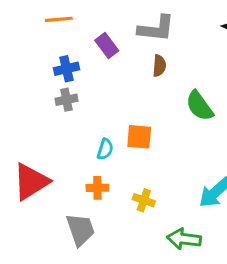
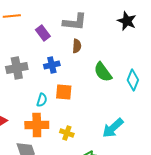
blue cross: (66, 69) -> (52, 65), moved
gray cross: (66, 100) -> (17, 68), size x1.5
orange cross: (97, 188) -> (37, 125), size x1.6

